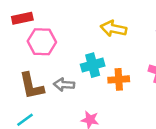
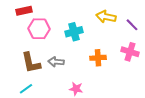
yellow arrow: (113, 29) -> (106, 17), moved
cyan cross: (93, 65) -> (74, 32), moved

